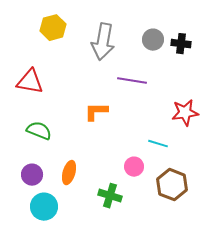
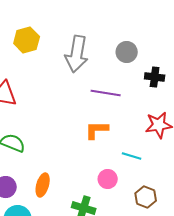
black cross: (181, 44) -> (155, 77), moved
orange L-shape: (96, 112) -> (97, 130), moved
brown hexagon: (172, 185) -> (146, 197), size x0.7

